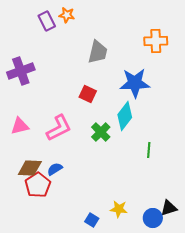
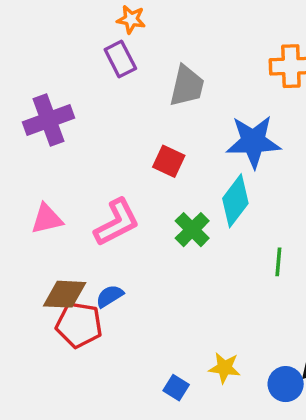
purple rectangle: (47, 21) -> (120, 59), moved
red pentagon: (38, 185) -> (79, 325), turned -30

